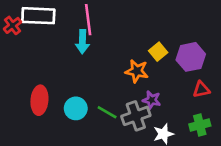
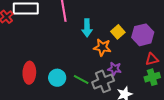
cyan arrow: (82, 42) -> (87, 28), moved
green cross: (200, 125) -> (152, 77), moved

